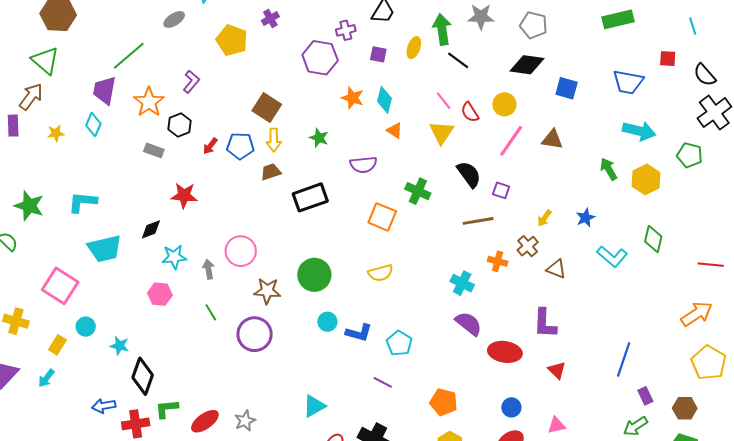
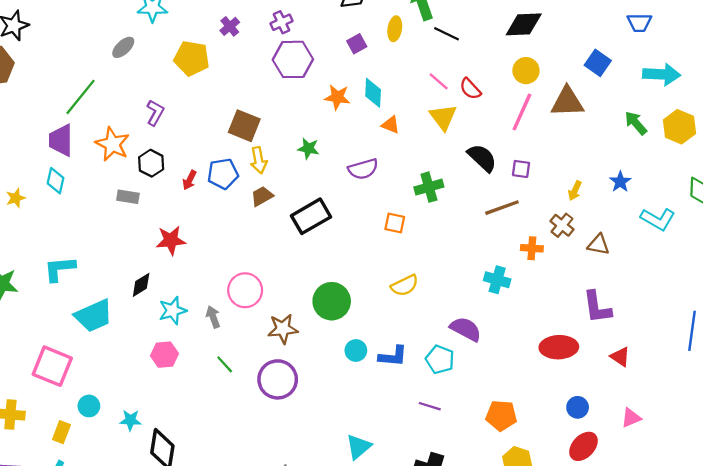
purple cross: (346, 30) -> (281, 22), moved
purple square: (378, 54) -> (357, 44), turned -30
blue trapezoid: (628, 82) -> (639, 23), size x0.7
blue square: (567, 88) -> (598, 63), moved, turned 30
yellow circle: (504, 104) -> (526, 71), moved
brown triangle: (552, 139) -> (567, 102), size x1.4
green cross: (418, 191) -> (429, 187), turned -30
orange square: (382, 217) -> (395, 223), size x0.7
purple semicircle: (469, 324) -> (466, 329), moved

